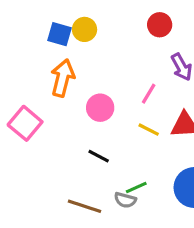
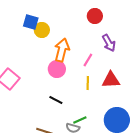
yellow circle: (85, 29) -> (42, 30), moved
orange arrow: (63, 78) -> (62, 50), moved
yellow line: (149, 130) -> (88, 83), turned 64

